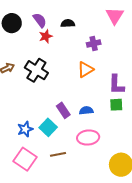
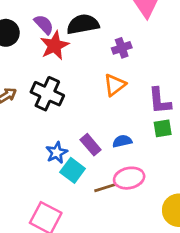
black semicircle: (68, 23) -> (83, 24), size x1.6
red star: (46, 36) -> (55, 46), size x1.5
blue star: (25, 129) -> (57, 153), moved
brown line: (58, 154) -> (105, 188), moved

